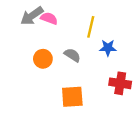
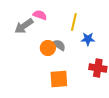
gray arrow: (32, 16) -> (24, 26), moved
orange circle: (43, 59) -> (48, 48), moved

